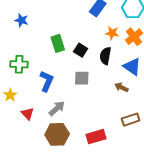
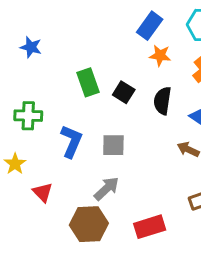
orange star: (112, 33) -> (160, 55), moved
gray square: (82, 78) -> (113, 145), moved
gray arrow: (57, 108) -> (107, 189), moved

